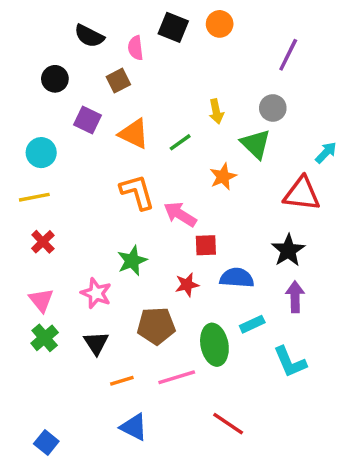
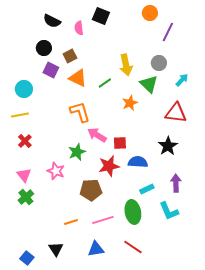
orange circle: (220, 24) -> (150, 13), moved
black circle: (55, 79) -> (44, 48), moved
brown square: (118, 81) -> (70, 56), moved
yellow arrow: (216, 111) -> (126, 65), size x1.5
cyan arrow: (326, 153) -> (182, 80), moved
pink arrow: (180, 214) -> (97, 135), moved
red star: (187, 285) -> (109, 166), size x1.5
purple arrow: (295, 297) -> (176, 183), moved
black triangle: (96, 343) -> (56, 249), moved
green ellipse: (214, 345) -> (133, 212), moved
blue triangle: (134, 427) -> (96, 249), moved, turned -36

